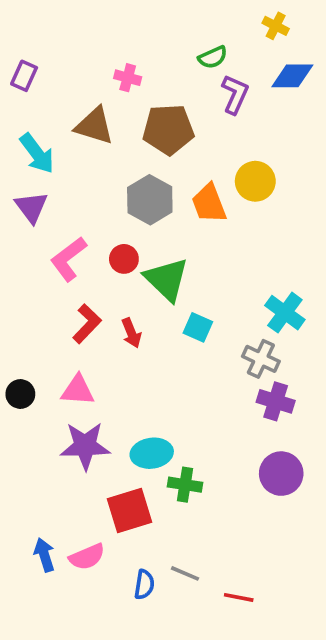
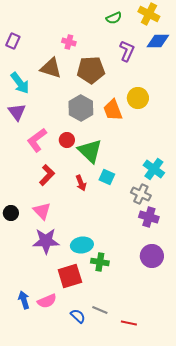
yellow cross: (276, 26) -> (149, 14), size x1.5
green semicircle: (213, 57) -> (114, 18), moved
red arrow: (131, 333) -> (81, 183), moved
pink triangle: (78, 390) -> (42, 211), turned 42
blue semicircle: (144, 585) -> (78, 316), turned -56

